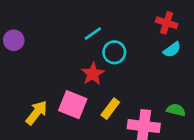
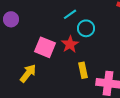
pink square: (73, 105) -> (45, 47), moved
yellow rectangle: (110, 109) -> (83, 70), turned -49

